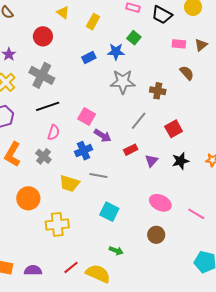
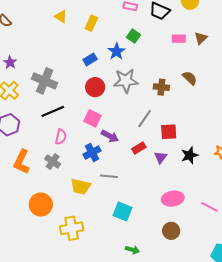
red circle: (43, 36) -> (95, 87), moved
blue star: (116, 52) -> (117, 51), turned -30
brown semicircle: (187, 73) -> (190, 78), moved
red square: (174, 129) -> (169, 132), moved, turned 30
pink ellipse: (160, 203) -> (173, 199), turned -30

